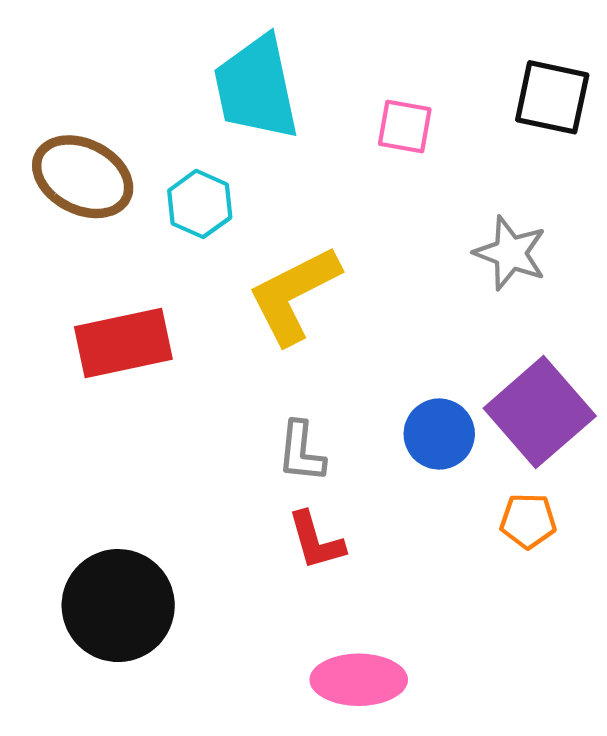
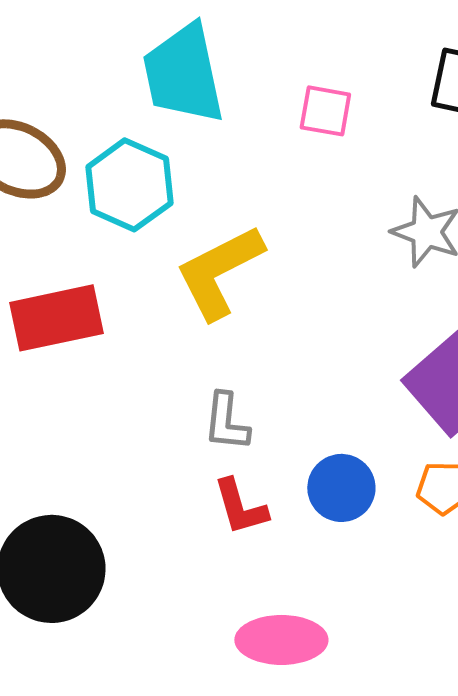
cyan hexagon: (200, 204) -> (129, 185), size x1.4
blue circle: (439, 434) -> (341, 488), moved

